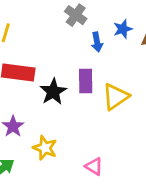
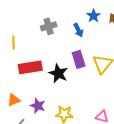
gray cross: (76, 15) -> (49, 26), moved, turned -35

